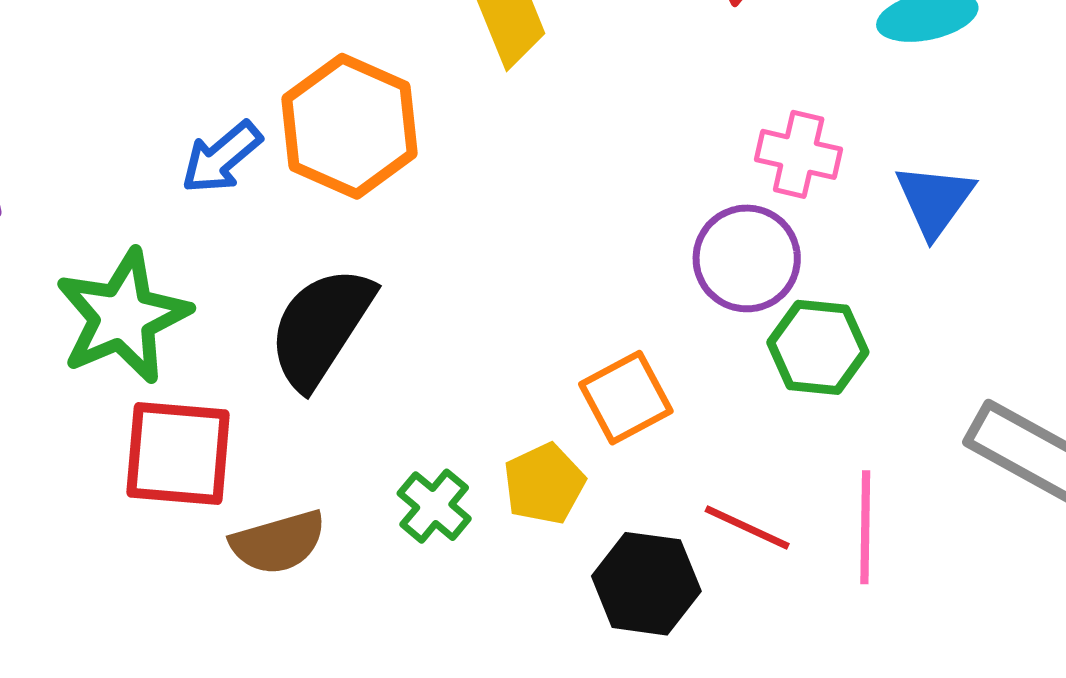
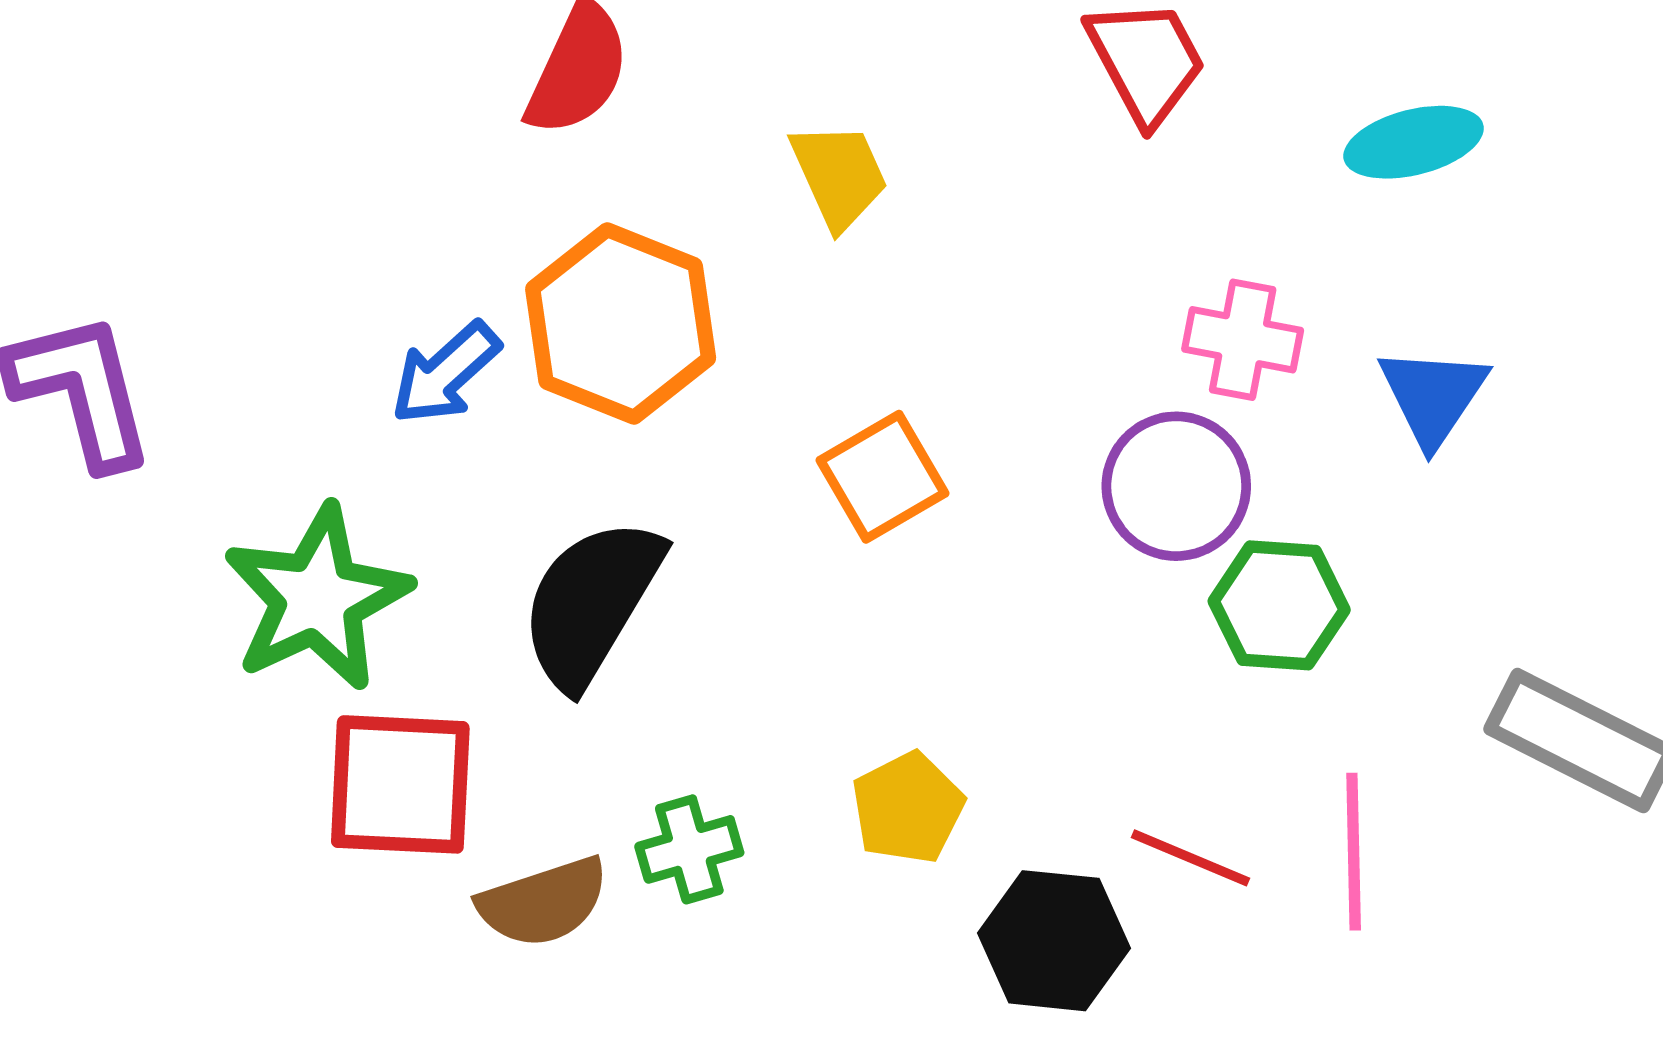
orange square: (626, 398) -> (883, 477), moved
green cross: (434, 506) -> (689, 849), moved, turned 36

